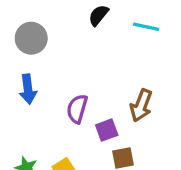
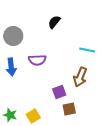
cyan line: (146, 27) -> (87, 50), moved
purple semicircle: (77, 109) -> (37, 60), moved, turned -108

